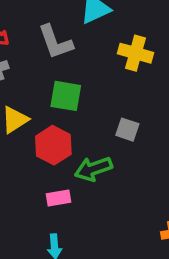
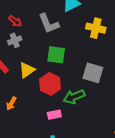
gray square: (127, 130) -> (93, 73), size x1.5

